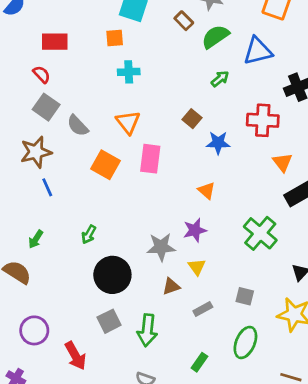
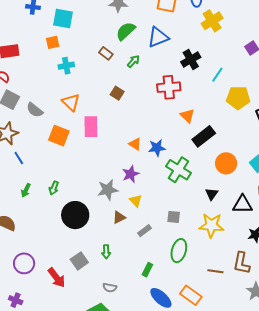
brown rectangle: (184, 21) -> (106, 53), moved
blue star: (218, 143) -> (157, 148), moved
green arrow: (36, 239) -> (26, 190), moved
gray square: (109, 321) -> (79, 261), moved
green arrow: (147, 330) -> (106, 252), size x0.6

